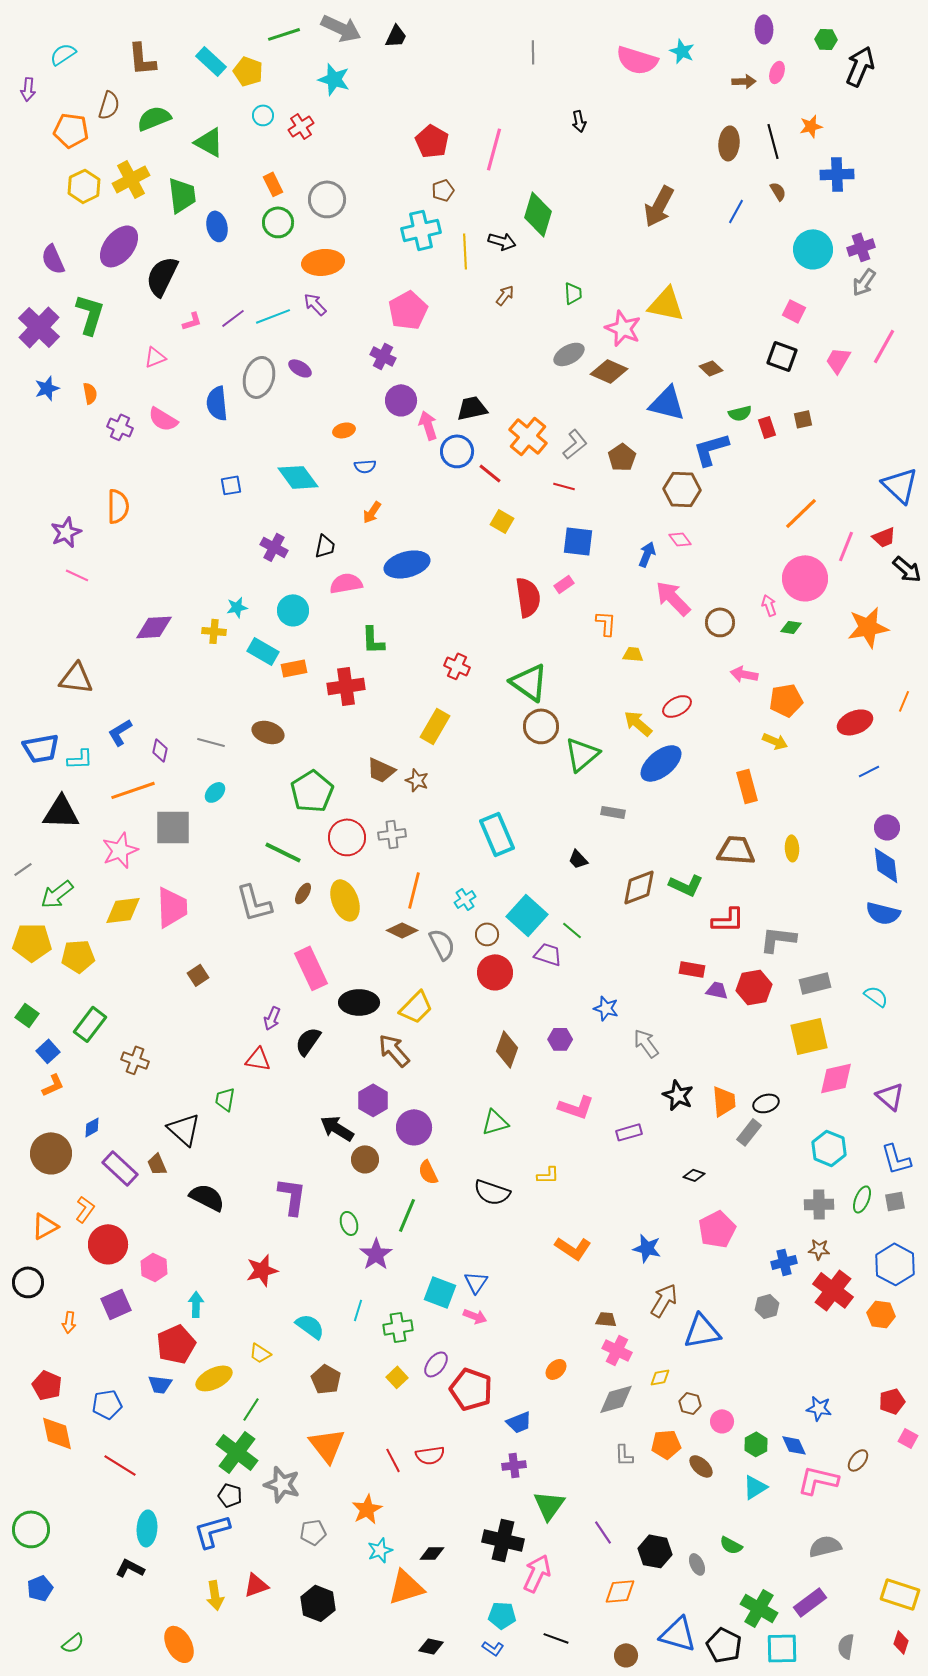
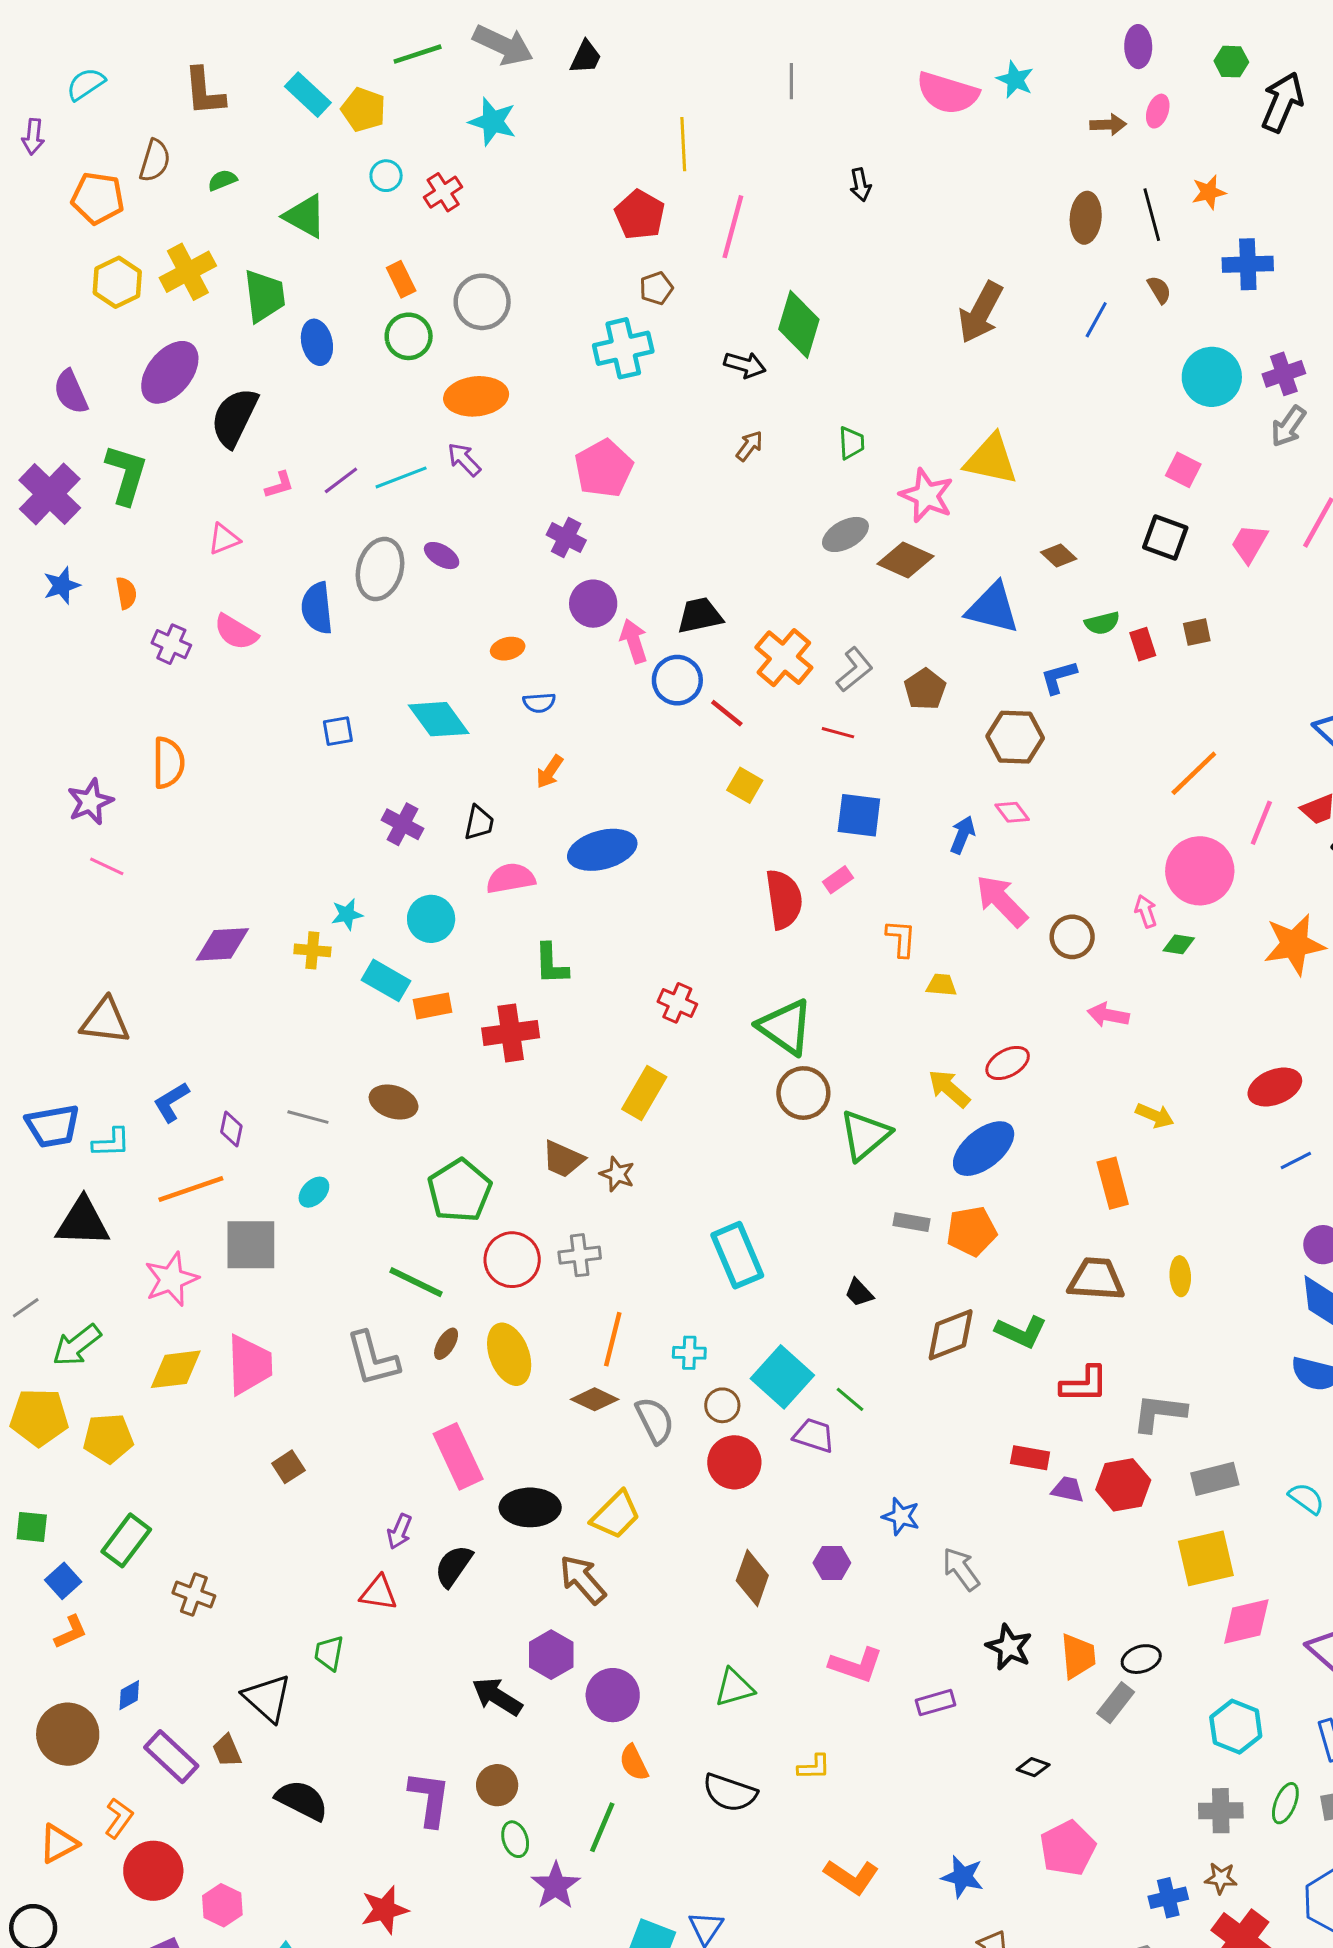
green semicircle: (154, 118) -> (222, 180), size x0.6
yellow line: (465, 251) -> (683, 144), moved
blue L-shape: (711, 449) -> (1059, 677), size x0.7
orange pentagon: (786, 700) -> (972, 1231), moved
cyan cross: (465, 899) -> (689, 1353), turned 35
green square: (27, 1015) -> (32, 1527), turned -30
brown circle: (365, 1159) -> (497, 1785), moved

